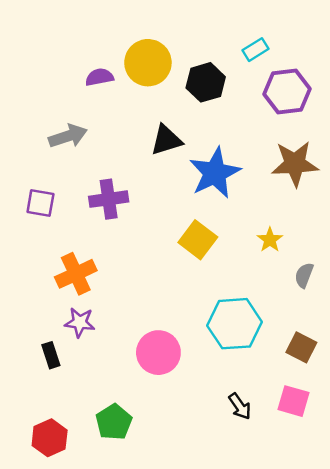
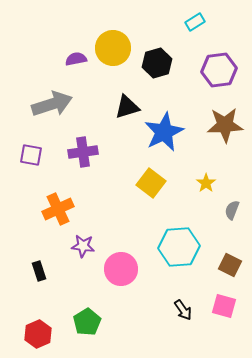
cyan rectangle: (256, 50) -> (195, 22), moved
gray arrow: (68, 136) -> (52, 104), size x1.4
purple star: (80, 322) -> (83, 246), moved

